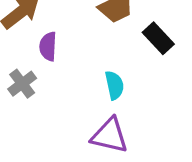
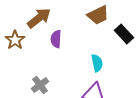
gray cross: (22, 84) -> (40, 85), moved

